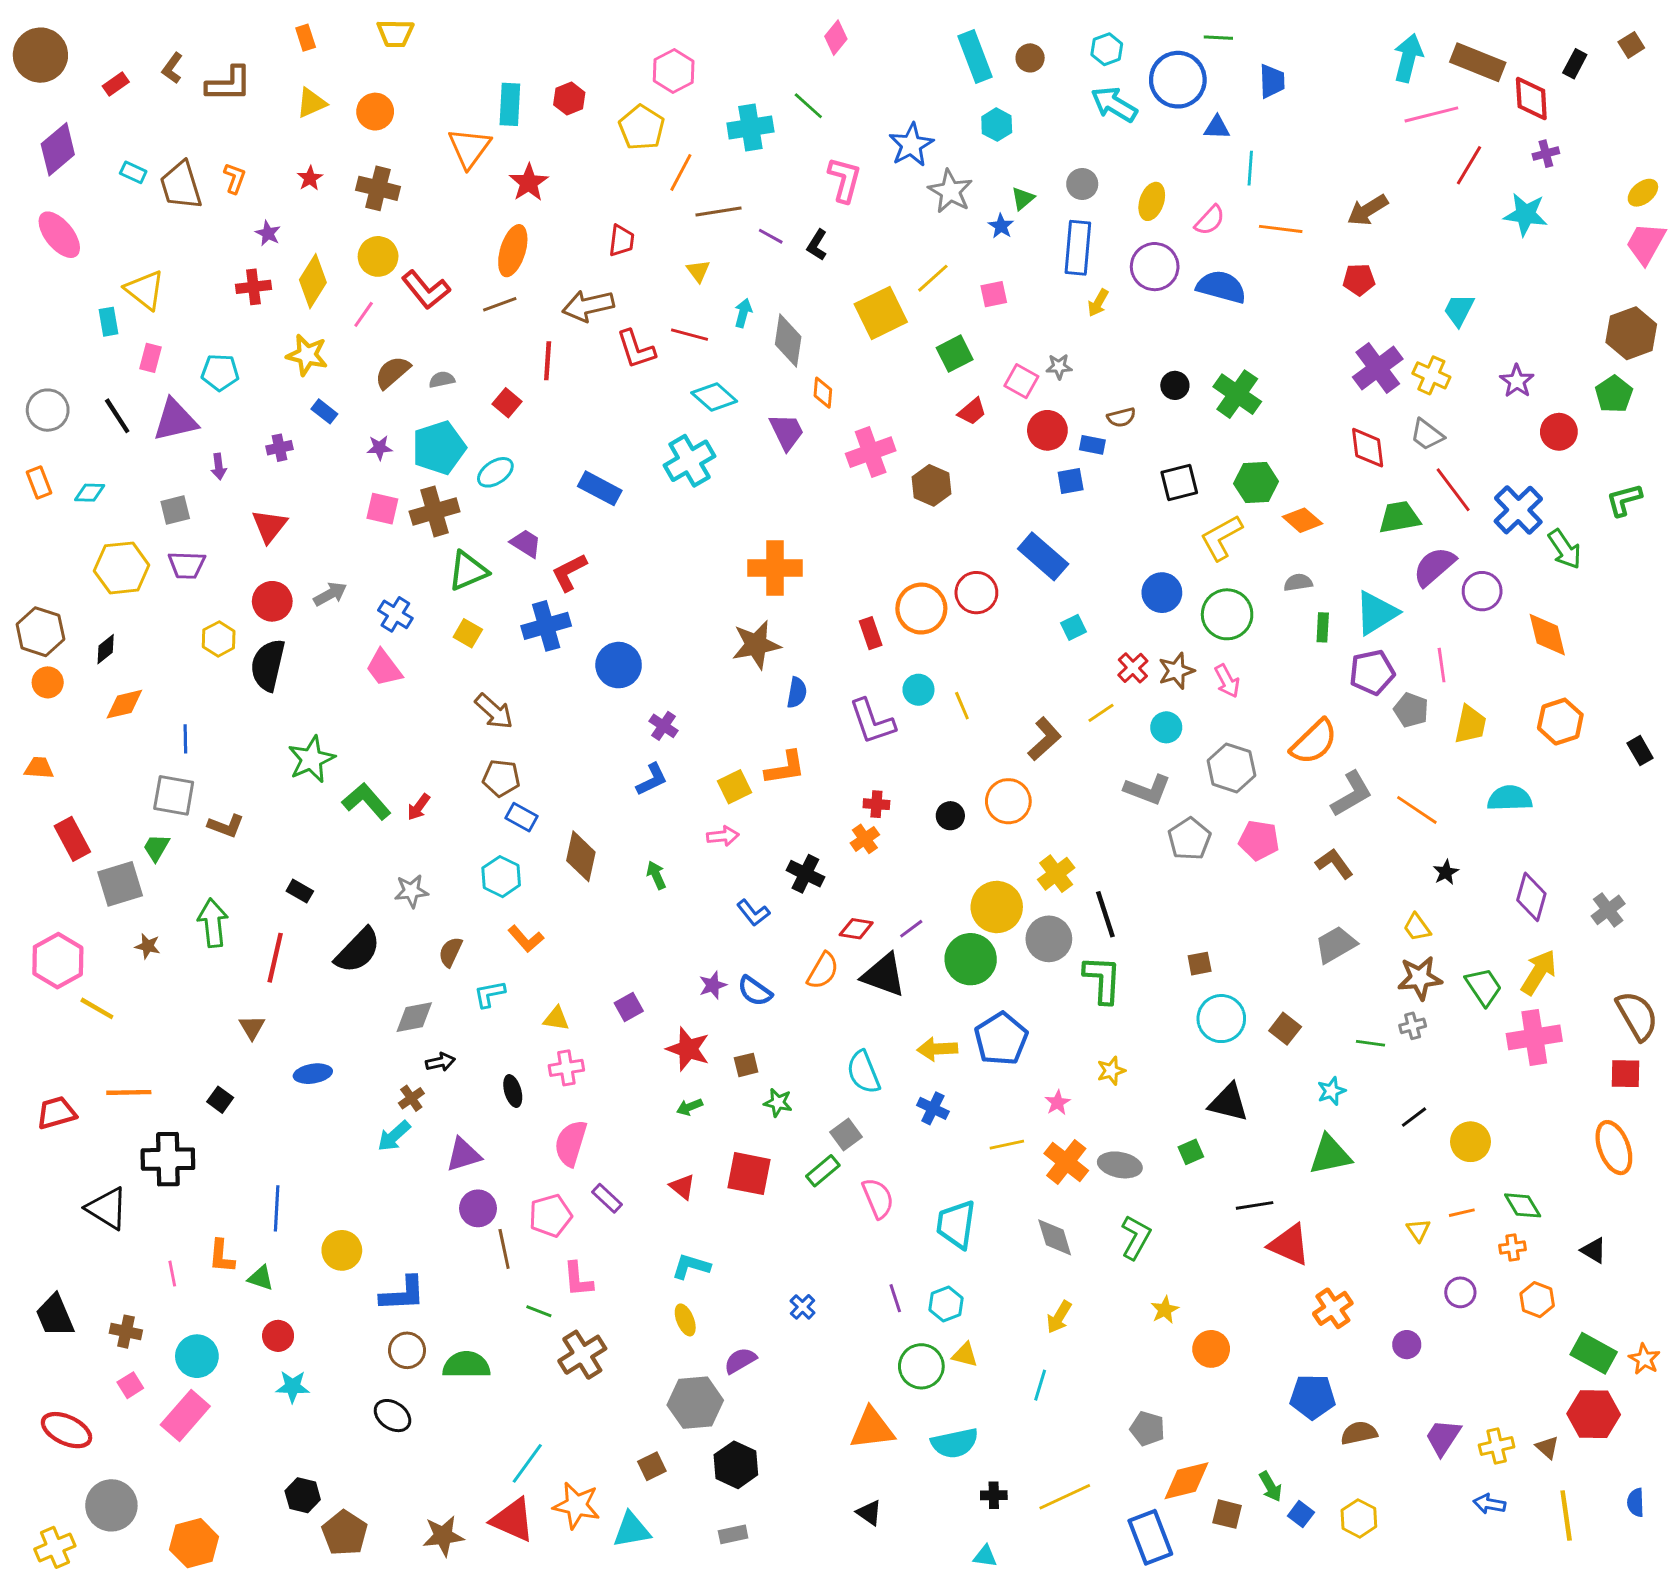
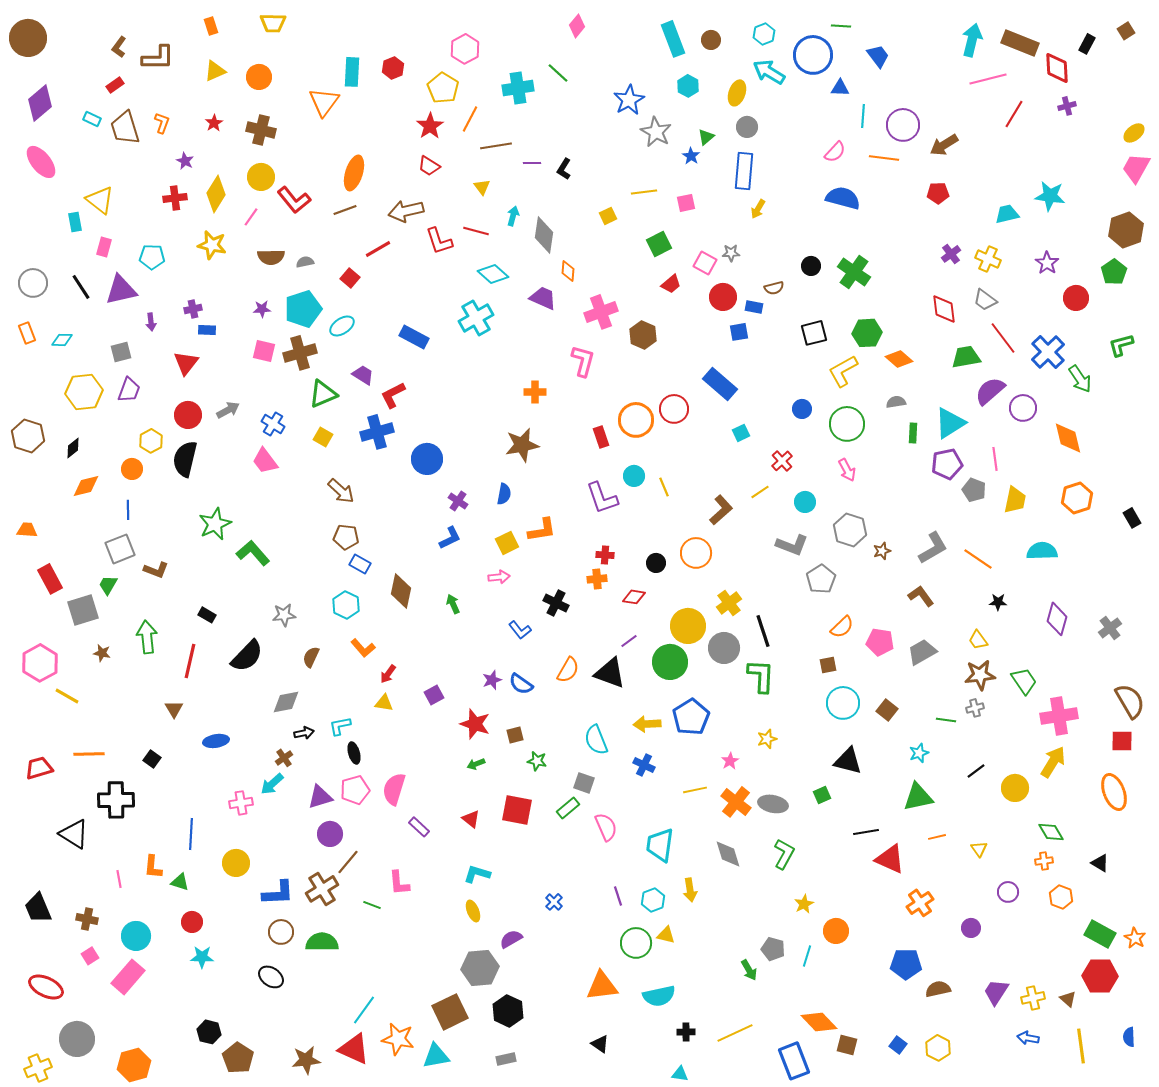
blue trapezoid: (1272, 81) -> (878, 56), turned -35
red rectangle: (116, 84) -> (115, 85), moved
pink L-shape: (845, 180) -> (583, 361), moved
red star: (529, 183) -> (430, 126), moved
yellow ellipse: (1152, 201) -> (737, 93), moved
cyan star: (1526, 214) -> (1050, 196), moved
purple line: (771, 236) -> (532, 163), turned -30
red trapezoid: (621, 241) -> (429, 166), turned 115
purple circle: (1155, 267) -> (903, 125), moved
yellow line: (933, 278) -> (644, 192), turned 35
cyan trapezoid: (1459, 310) -> (1007, 214), turned 50
yellow square: (881, 313) -> (608, 216), size x0.5
red line: (548, 361) -> (378, 249), turned 56
purple cross: (1378, 368) -> (951, 254), size x0.6
brown semicircle: (393, 372) -> (271, 257), turned -140
blue rectangle: (324, 411) -> (207, 330), moved, turned -36
purple trapezoid: (787, 432) -> (543, 298), turned -40
purple trapezoid: (187, 565) -> (129, 390), turned -72
orange cross: (775, 568) -> (535, 392), size x0.6
blue circle: (1162, 593) -> (802, 409), size x0.7
brown star: (1176, 671) -> (882, 551), moved, size x0.7
orange circle: (48, 682) -> (132, 469), moved
blue semicircle: (797, 693) -> (504, 494), moved
orange semicircle: (1314, 742) -> (842, 627), moved, size x0.7
gray square: (174, 795) -> (120, 549), turned -32
red arrow: (419, 807) -> (388, 674), moved
orange cross: (865, 839) -> (597, 579), turned 30
pink pentagon: (1259, 840) -> (880, 642), moved
black star: (1446, 872) -> (998, 602), turned 30
red diamond: (856, 929) -> (634, 597), moved
yellow arrow: (1539, 972) -> (1053, 762), moved
cyan L-shape: (490, 994) -> (340, 726), moved
pink cross: (566, 1068) -> (241, 803), moved
gray square: (846, 1134) -> (584, 783), turned -35
orange line: (1462, 1213) -> (937, 837), moved
pink pentagon: (550, 1216) -> (355, 790), moved
brown line: (504, 1249) -> (348, 862), turned 52
yellow arrow: (1059, 1317) -> (690, 890), moved, turned -40
brown cross: (582, 1355) -> (322, 889), moved
cyan line: (1040, 1385) -> (807, 956), moved
gray pentagon: (1147, 1429) -> (773, 949), moved
brown square: (652, 1466) -> (450, 1012), size x1.8
orange diamond: (1187, 1481) -> (819, 1022), turned 60
green arrow: (1271, 1487) -> (749, 970), moved

